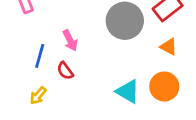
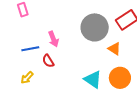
orange triangle: (169, 47) -> (114, 49), moved
blue line: (40, 56) -> (30, 49), turned 60

